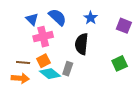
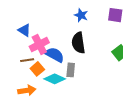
blue semicircle: (57, 17) -> (55, 55), moved
orange square: (43, 61) -> (37, 69), moved
brown line: (23, 62) -> (27, 60), moved

